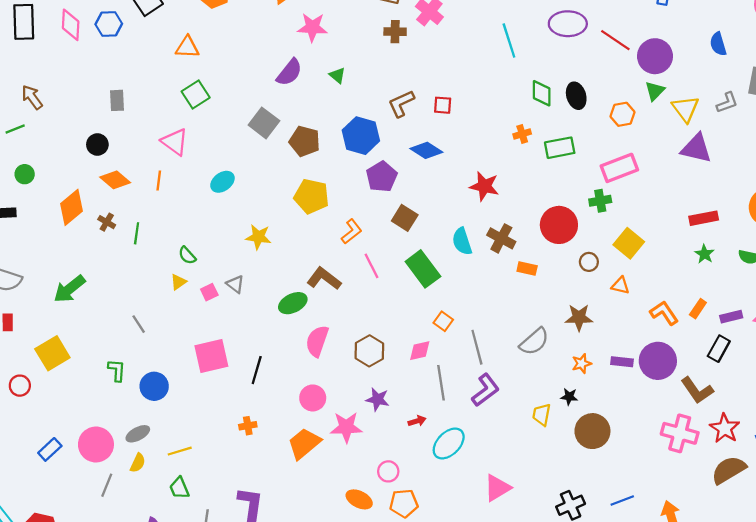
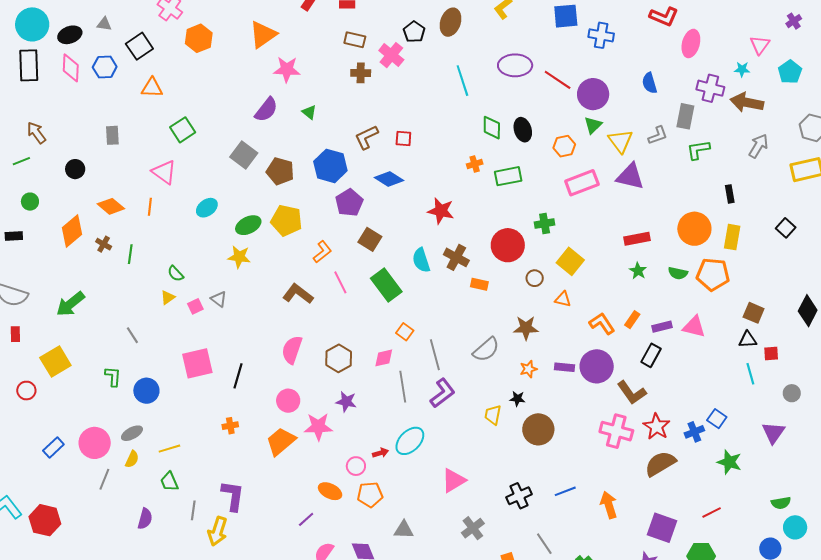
orange triangle: (187, 47) -> (152, 88), moved
black circle: (97, 144) -> (75, 169), moved
pink rectangle: (619, 168) -> (582, 183), moved
green ellipse: (293, 303) -> (248, 225), moved
red arrow: (417, 421) -> (380, 453), moved

